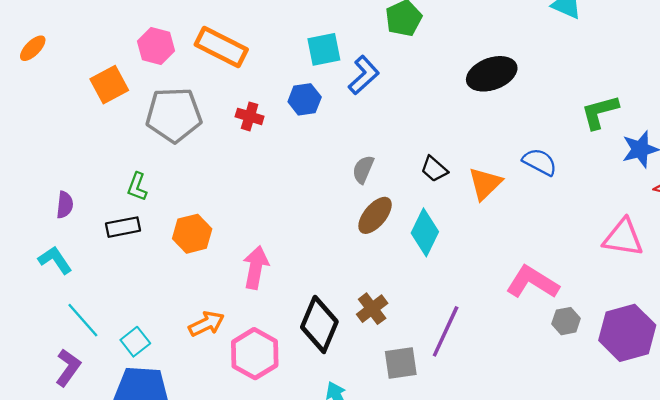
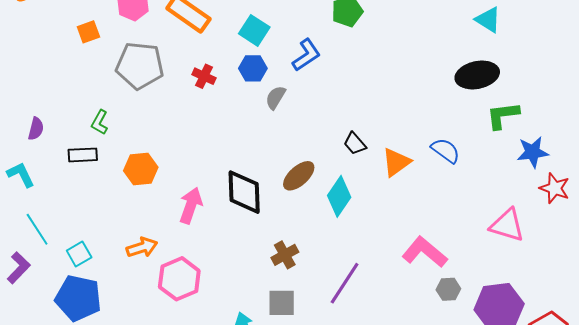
cyan square: (324, 49) -> (254, 30), moved, turned 36
black ellipse: (492, 74) -> (477, 75), moved
orange square: (109, 85) -> (88, 32), size x0.7
gray semicircle: (363, 169) -> (275, 97), moved
black diamond: (319, 324) -> (244, 192), moved, turned -33
gray square: (401, 363) -> (282, 303), moved

